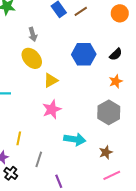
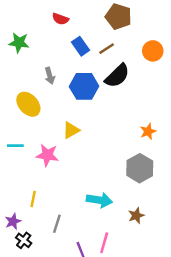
blue hexagon: (84, 54) -> (84, 86), moved
black semicircle: (116, 54) -> (117, 76), moved, size x1.6
yellow ellipse: (32, 58) -> (28, 104), moved
pink star: (52, 109) -> (47, 155), moved, turned 30
pink line: (112, 175) -> (104, 243), moved, turned -48

